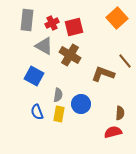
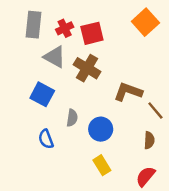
brown line: (125, 61) -> (155, 110), moved
yellow rectangle: (59, 114) -> (102, 165), moved, turned -42
red semicircle: (113, 132) -> (145, 176), moved, turned -36

